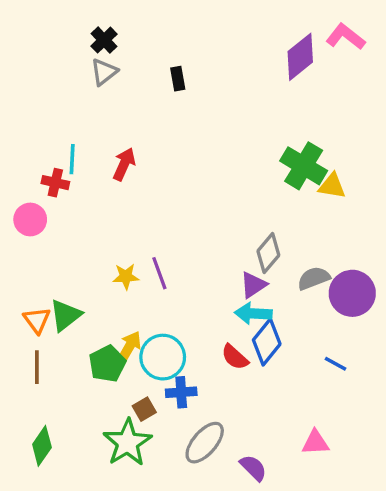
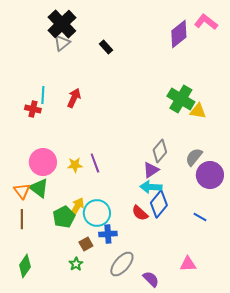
black cross: (104, 40) -> (62, 24), size x1.8
black rectangle: (178, 79) -> (106, 47), turned -32
pink circle: (30, 220) -> (43, 162), moved, size x1.4
gray semicircle: (314, 278) -> (194, 157), moved, turned -30
green triangle: (65, 315) -> (39, 188), turned -45
green star: (127, 443) -> (76, 264), size x0.5

